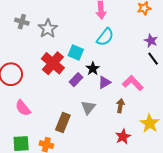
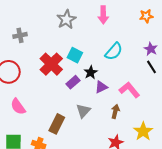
gray cross: (22, 22) -> (20, 35), moved, turned -32
gray star: (48, 29) -> (66, 19), moved
cyan semicircle: (105, 37) -> (114, 51), moved

